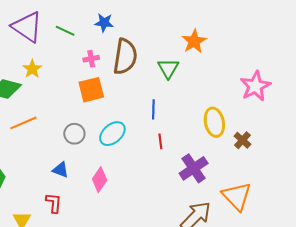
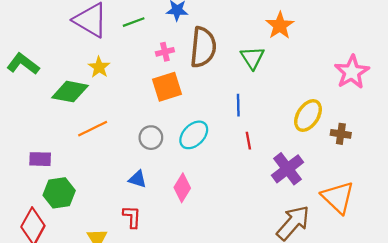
green line: (65, 31) -> (134, 22), turned -42
yellow ellipse: (214, 122) -> (308, 115), turned 48
brown cross: (242, 140) -> (341, 134), turned -30

